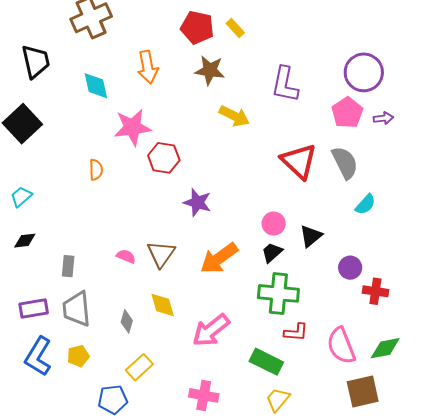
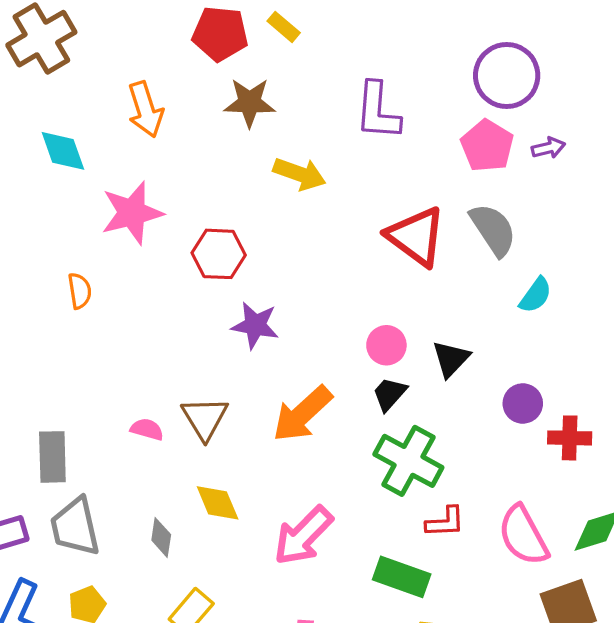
red hexagon: (164, 158) -> (219, 254), moved
gray rectangle: (68, 266) -> (52, 457), size x1.4
green cross: (278, 293) -> (408, 461), turned 30

